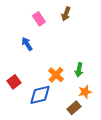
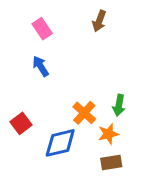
pink rectangle: (39, 19) -> (42, 29), moved
orange star: (85, 92) -> (108, 134), moved
brown rectangle: (74, 108) -> (111, 162), turned 32

